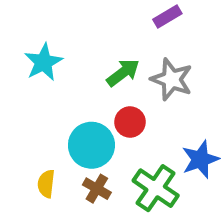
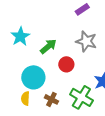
green arrow: (123, 73) -> (48, 46), moved
cyan circle: (91, 145) -> (33, 77), moved

